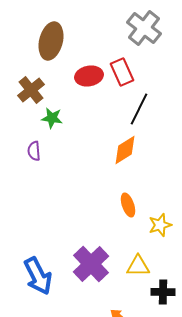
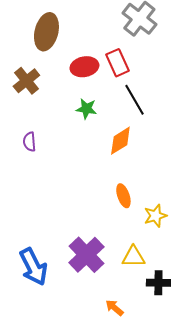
black line: (139, 109) -> (134, 100), turned -56
green star: (52, 118) -> (86, 109), moved

